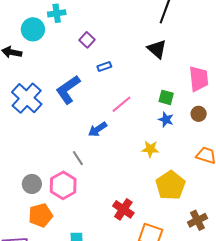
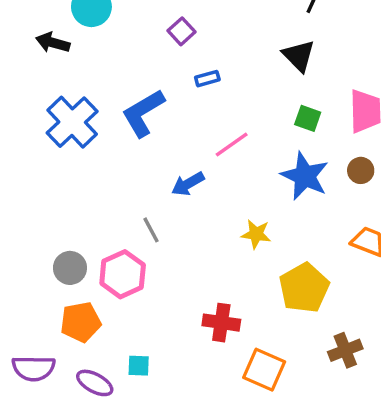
green square: (166, 97) -> (308, 118), moved
blue star: (166, 120) -> (305, 176), size x1.8
yellow star: (150, 149) -> (256, 234), moved
red cross: (123, 209) -> (221, 323), turned -30

